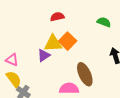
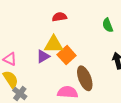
green semicircle: (104, 22) -> (108, 25), turned -136
orange square: (68, 41) -> (67, 55), moved

